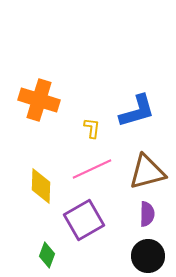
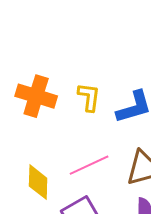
yellow L-shape: (92, 128) -> (89, 97), moved, size x1.4

